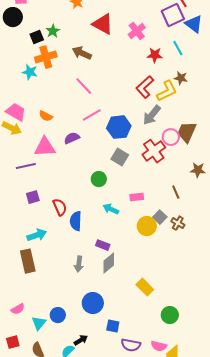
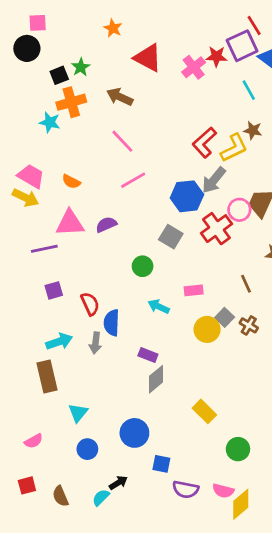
red star: (155, 55) -> (216, 56), moved
blue hexagon: (119, 127) -> (187, 196), moved
purple semicircle: (72, 138) -> (106, 225), moved
gray arrow: (79, 264) -> (95, 343), moved
cyan triangle: (39, 323) -> (78, 413), moved

